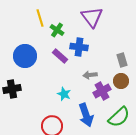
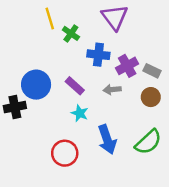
blue circle: (25, 56) -> (36, 85), moved
purple rectangle: (60, 56) -> (75, 86), moved
gray rectangle: (122, 60) -> (152, 71), turned -48
purple cross: (102, 91) -> (127, 66), moved

